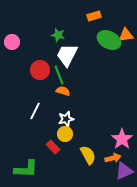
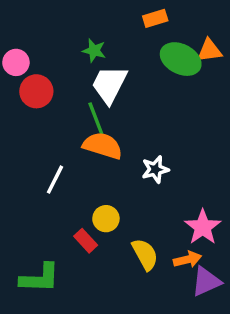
red circle: (40, 70) -> (36, 91), moved
orange semicircle: (63, 91) -> (103, 146), size x1.6
white star: (66, 119) -> (155, 169), moved

